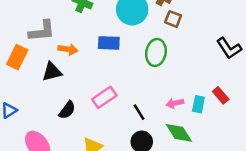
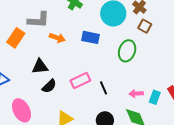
black triangle: (52, 72) -> (40, 67), moved
black line: (139, 112) -> (104, 88), moved

